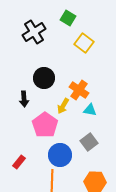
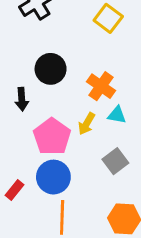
yellow arrow: (63, 106) -> (87, 124), moved
blue circle: (60, 155) -> (53, 177), moved

